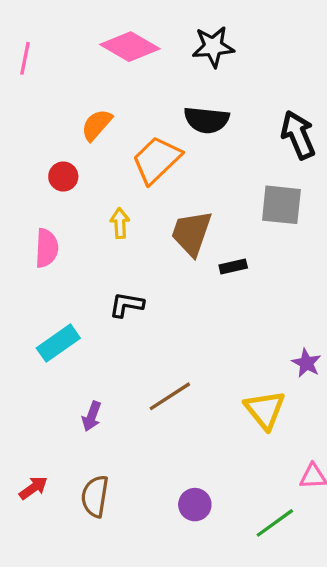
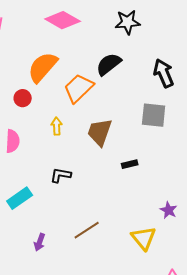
black star: (213, 47) -> (128, 22), moved
black semicircle: (206, 120) -> (109, 64), turned 136
orange semicircle: (97, 125) -> (43, 67), size x1.6
black rectangle: (233, 266) -> (130, 164), moved

